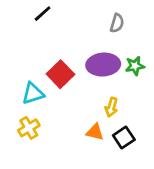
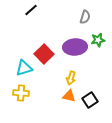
green star: (135, 66) -> (98, 40), moved
yellow arrow: (111, 107) -> (71, 78), moved
yellow cross: (29, 128) -> (21, 93), turned 35

